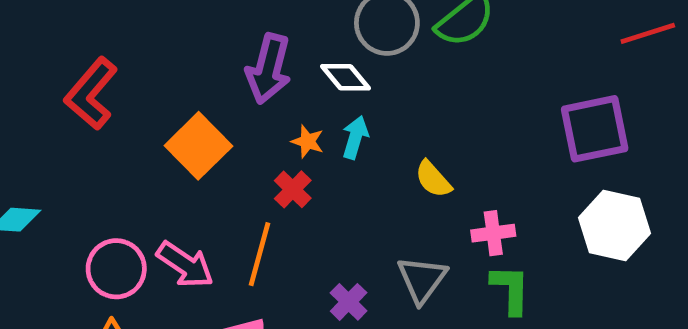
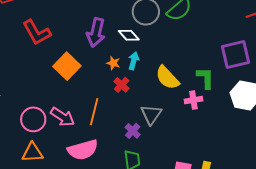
red L-shape: (91, 94) -> (37, 32), moved, turned -68
yellow semicircle: (433, 179) -> (167, 78), size x1.5
red cross: (293, 189) -> (122, 85), moved
gray triangle: (422, 279) -> (151, 114), moved
green L-shape: (511, 289) -> (205, 78), moved

